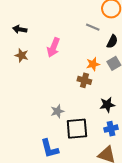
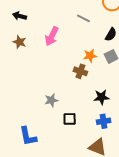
gray line: (93, 27) -> (83, 18), moved
black square: (77, 129) -> (70, 119), size x0.6
blue L-shape: (50, 149) -> (28, 136), moved

